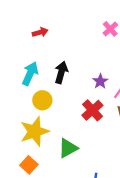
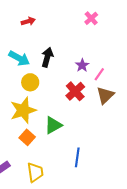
cyan arrow: (30, 74) -> (19, 58), turned 95
orange square: (29, 165) -> (27, 137), moved

